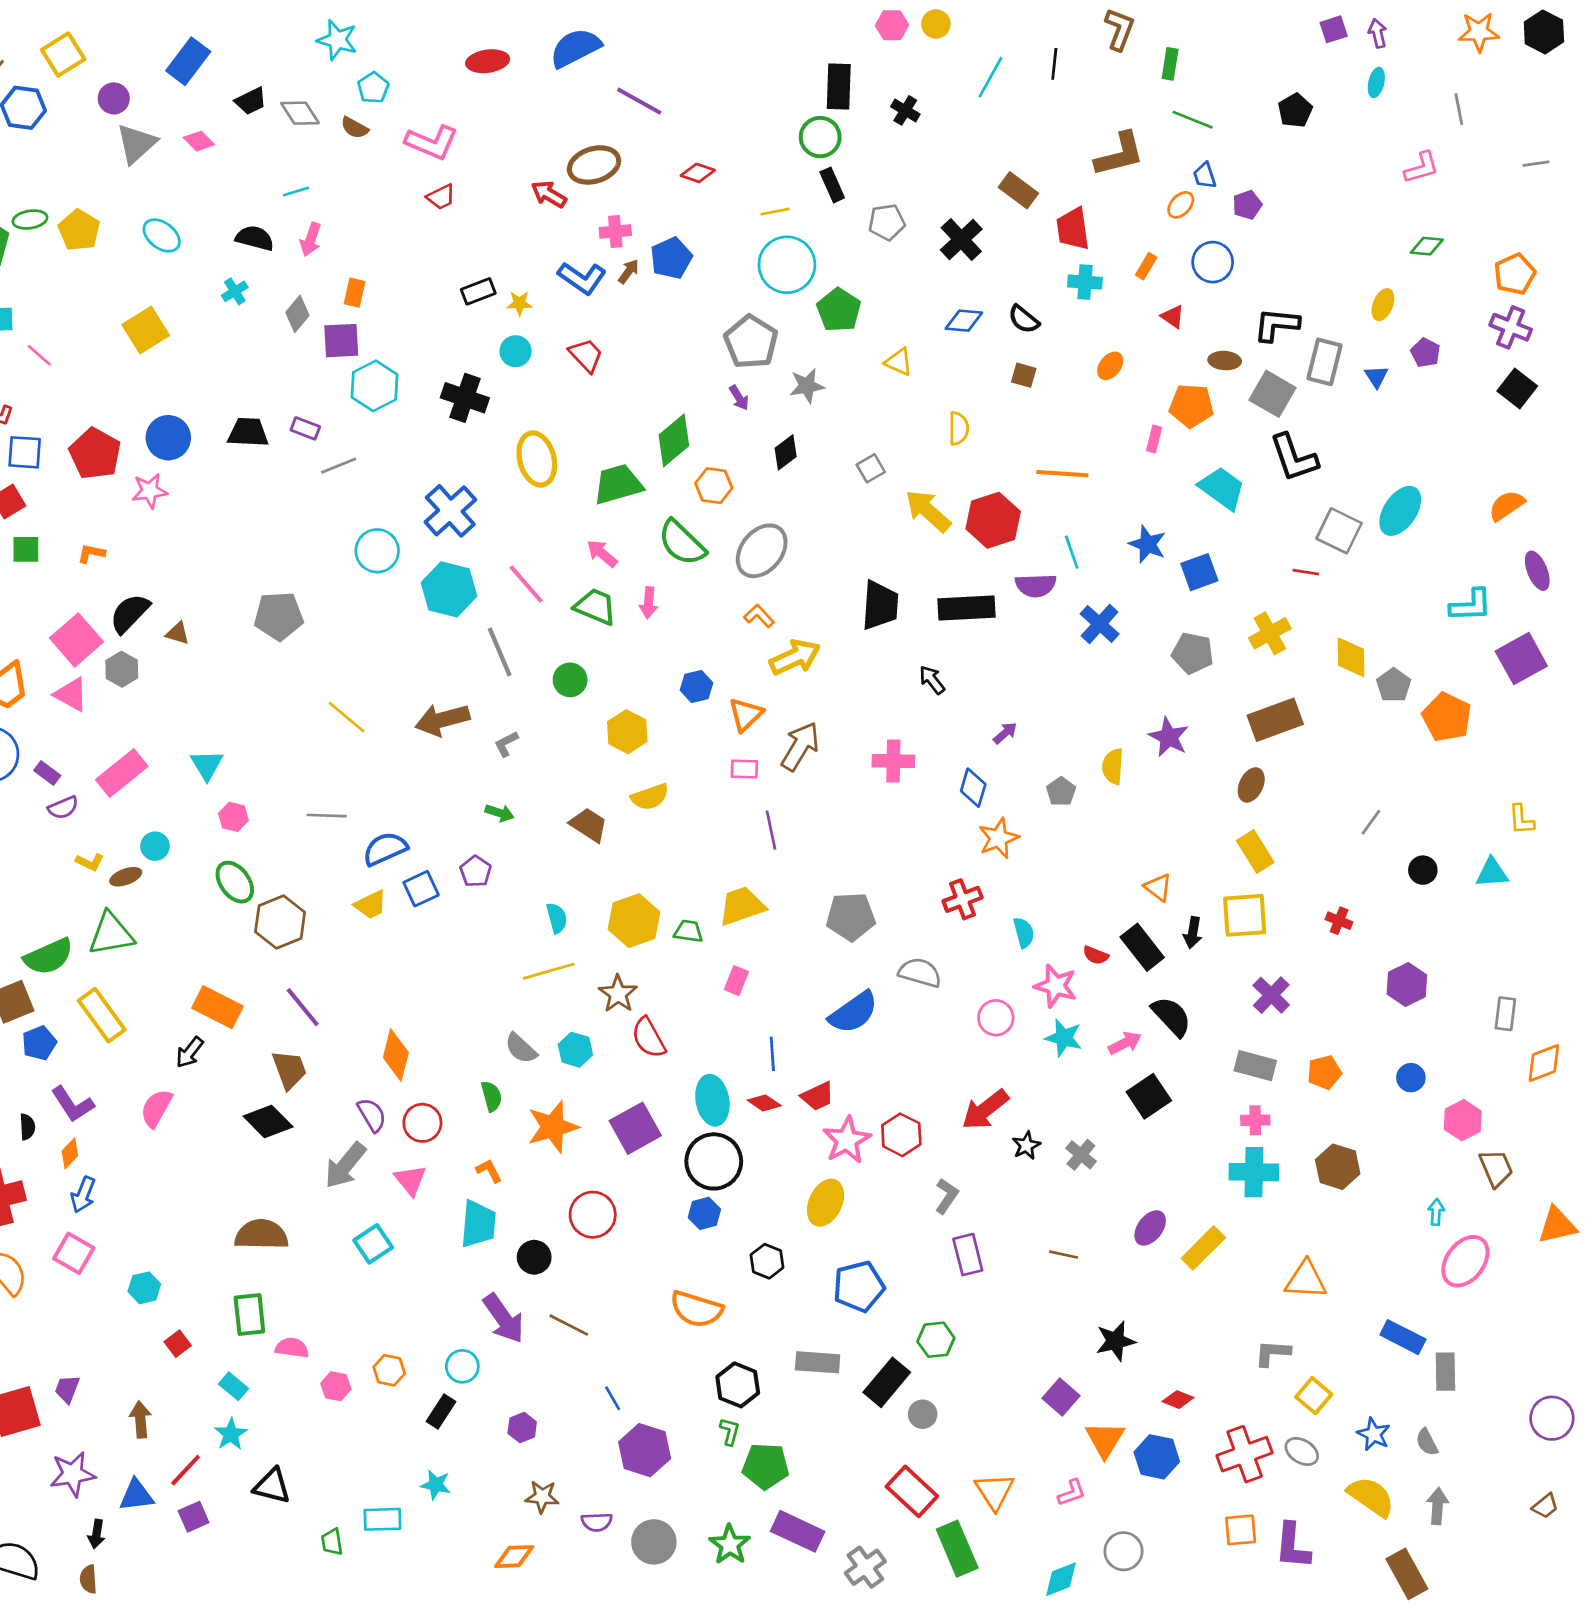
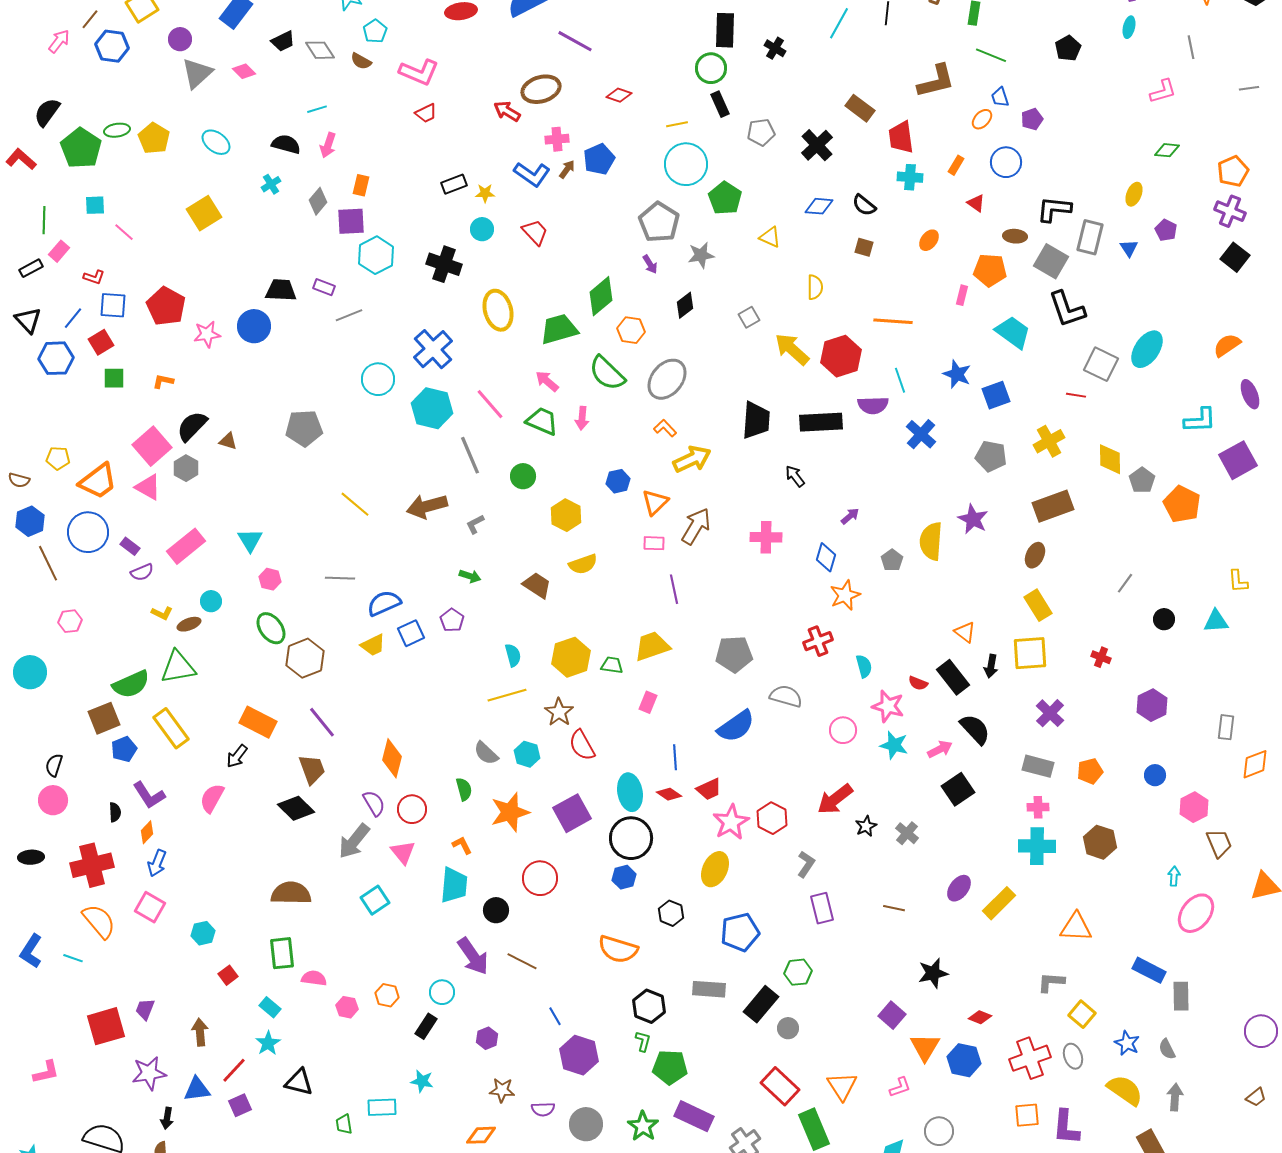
blue circle: (168, 438) -> (254, 326), moved
yellow semicircle: (1113, 766) -> (931, 541), size x1.4
gray ellipse: (1302, 1451) -> (1073, 1056), turned 40

